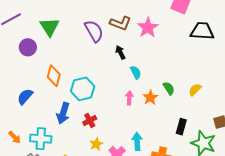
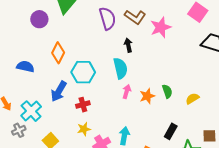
cyan semicircle: (136, 72) -> (120, 68), moved, size x1.5
blue semicircle: (25, 97) -> (25, 67), turned 48
cyan cross: (41, 139) -> (31, 111), turned 30

